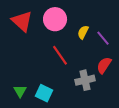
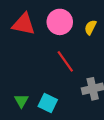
red triangle: (22, 21) -> (24, 24), turned -30
yellow semicircle: (83, 32) -> (90, 27), moved

